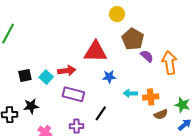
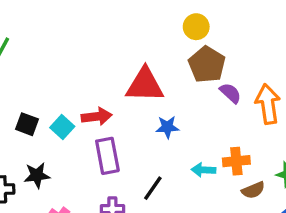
yellow circle: (117, 14) -> (196, 27), moved
black square: (25, 75) -> (27, 124), turned 32
cyan arrow: (130, 93) -> (204, 170), moved
purple rectangle: (73, 94) -> (107, 156), turned 65

